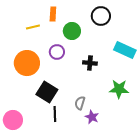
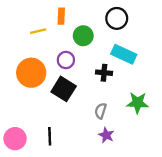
cyan rectangle: (125, 50) -> (124, 54), moved
black square: (47, 92) -> (64, 89), moved
gray semicircle: (80, 103) -> (101, 111), moved
black line: (55, 114) -> (50, 136), moved

